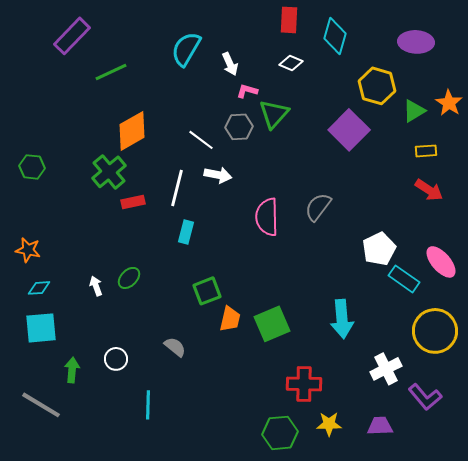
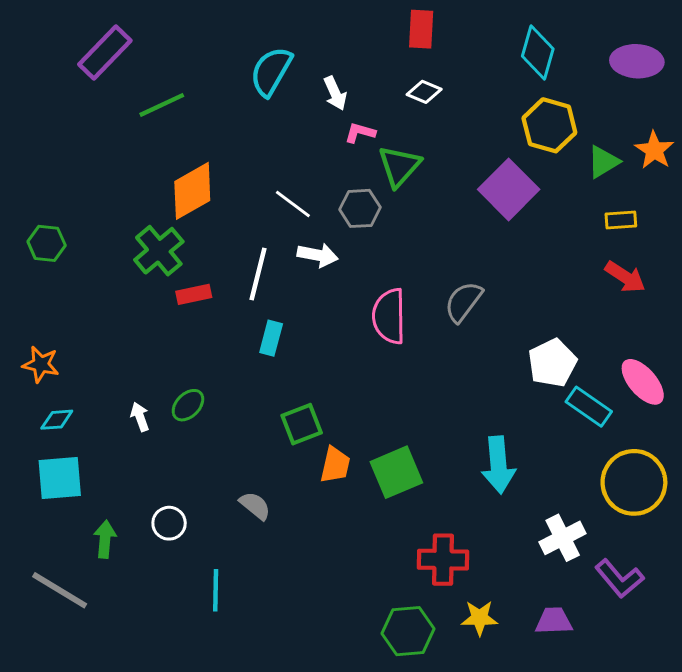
cyan diamond: (335, 36) -> (538, 52), moved
purple ellipse: (416, 42) -> (637, 61), moved
gray hexagon: (239, 127) -> (360, 208), moved

